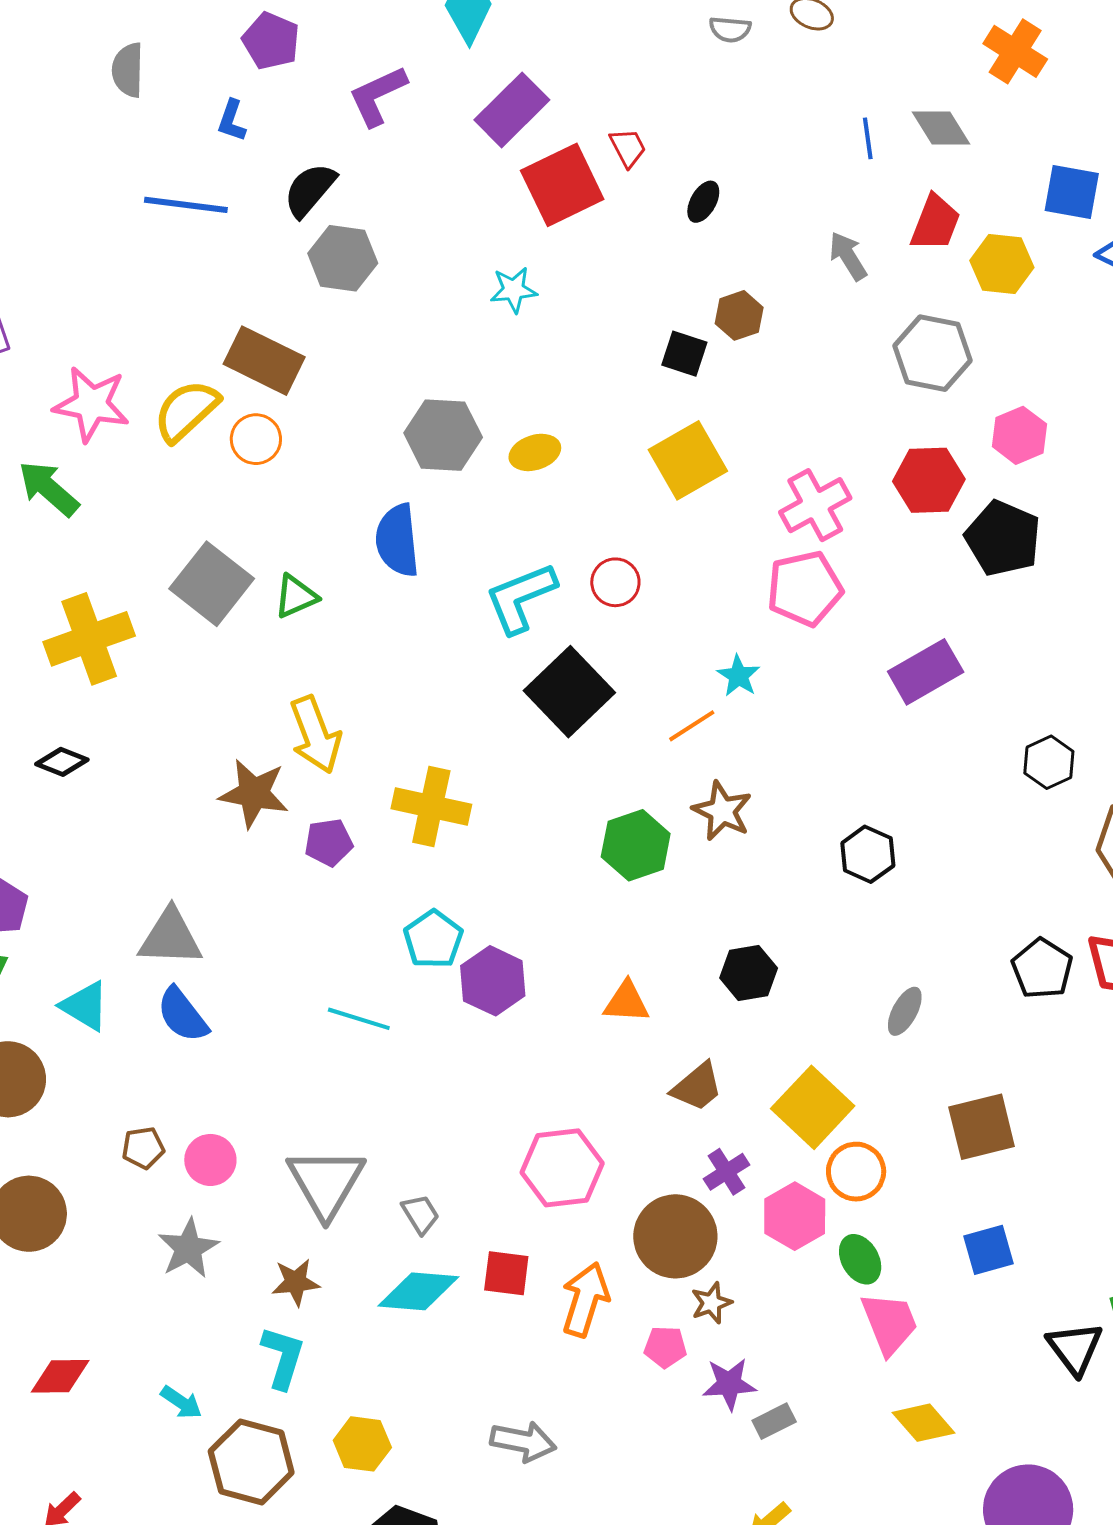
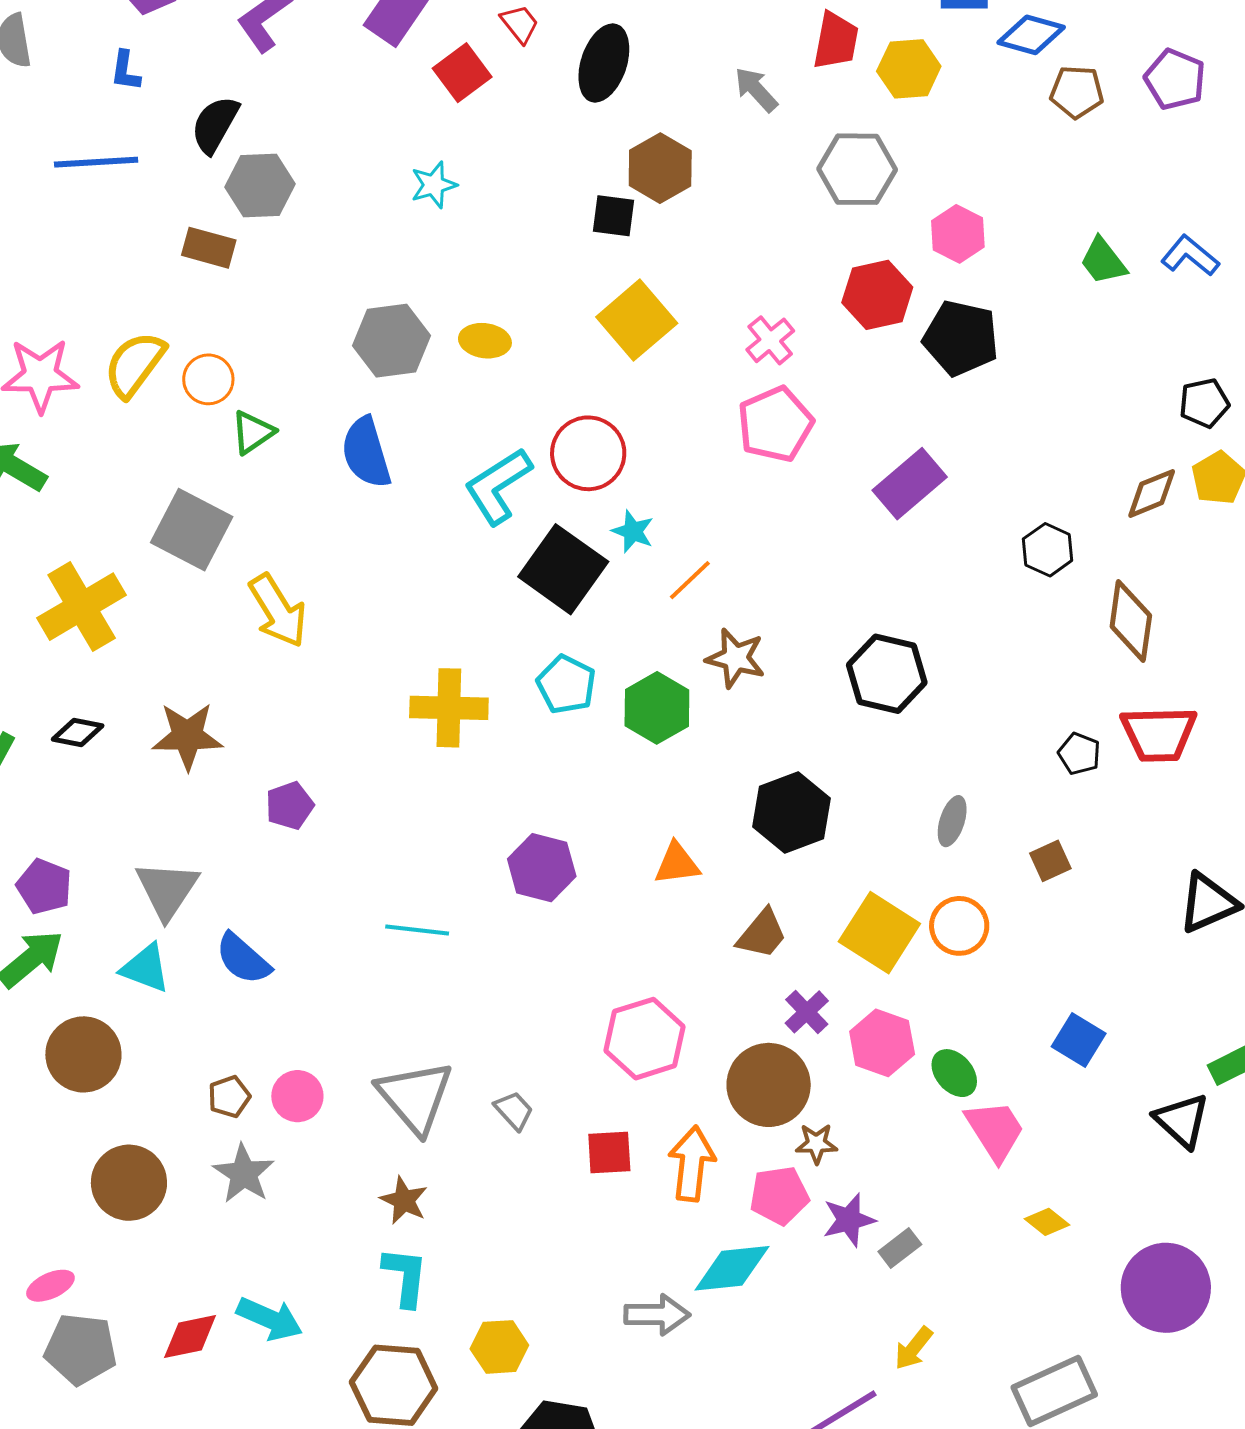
red square: (562, 185) -> (462, 73), size x0.7
black ellipse: (703, 202) -> (604, 63), size x1.8
brown hexagon: (739, 315) -> (660, 168), size x1.4
brown rectangle: (264, 361) -> (209, 248), moved, size x0.7
yellow ellipse: (535, 452) -> (485, 341), turned 36
pink cross: (815, 505) -> (770, 340), size x0.7
red circle: (615, 582) -> (588, 453), size x1.5
green triangle: (296, 596) -> (253, 432), moved
cyan star: (738, 676) -> (633, 531), moved
yellow arrow: (315, 735) -> (278, 611), moved
brown star: (254, 793) -> (187, 736), moved
purple pentagon: (329, 842) -> (290, 806), moved
black hexagon: (868, 854) -> (887, 674), size x1.4
gray triangle: (170, 937) -> (167, 890), moved, turned -48
cyan pentagon: (433, 939) -> (566, 684), moved
black pentagon: (1042, 969) -> (1079, 754), size x0.7
black hexagon: (749, 973) -> (792, 812), size x1.4
brown square: (982, 1127) -> (1050, 861), moved, size x0.6
orange circle: (856, 1172) -> (959, 926), moved
gray star: (188, 1248) -> (244, 1174), moved
blue square: (988, 1250) -> (1079, 1040), turned -32
brown star: (296, 1282) -> (404, 1200), turned -30
cyan diamond: (418, 1291) -> (732, 1268), moved
brown star: (712, 1303) -> (816, 1144), turned 30
pink pentagon: (665, 1347) -> (779, 1195), size x1.4
cyan arrow: (181, 1402) -> (270, 1319), moved, size x1.5
yellow diamond: (924, 1423) -> (1047, 1222), size x0.7

